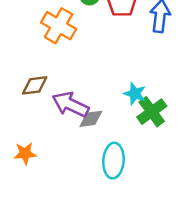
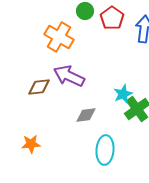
cyan star: (135, 94) -> (123, 94), turned 30
purple arrow: (70, 104) -> (69, 76), moved

